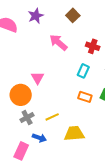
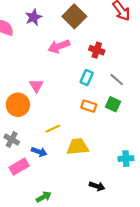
brown square: (73, 15) -> (74, 16), size x1.5
pink arrow: (58, 42) -> (59, 46), turned -60
gray cross: (27, 118) -> (12, 140), moved, turned -32
pink rectangle: (21, 151) -> (19, 167), turned 36

